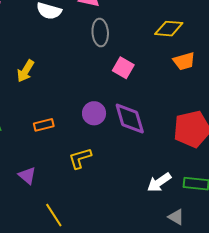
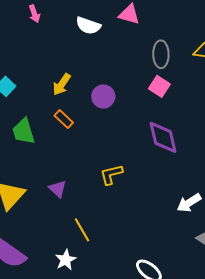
gray ellipse: (100, 33) -> (161, 54), moved
purple circle: (94, 113) -> (103, 96), moved
orange rectangle: (44, 125) -> (64, 119), moved, turned 54

